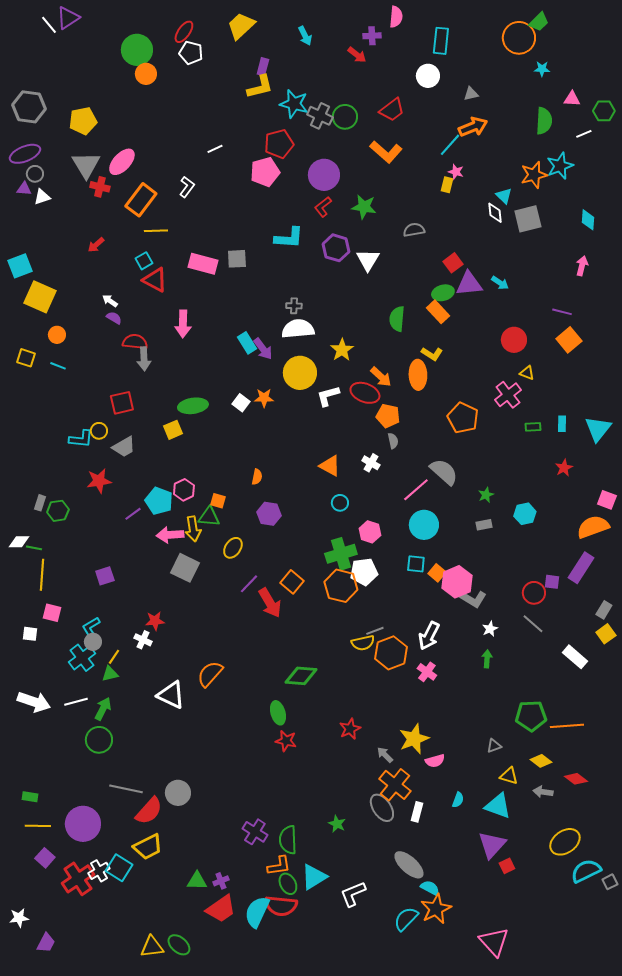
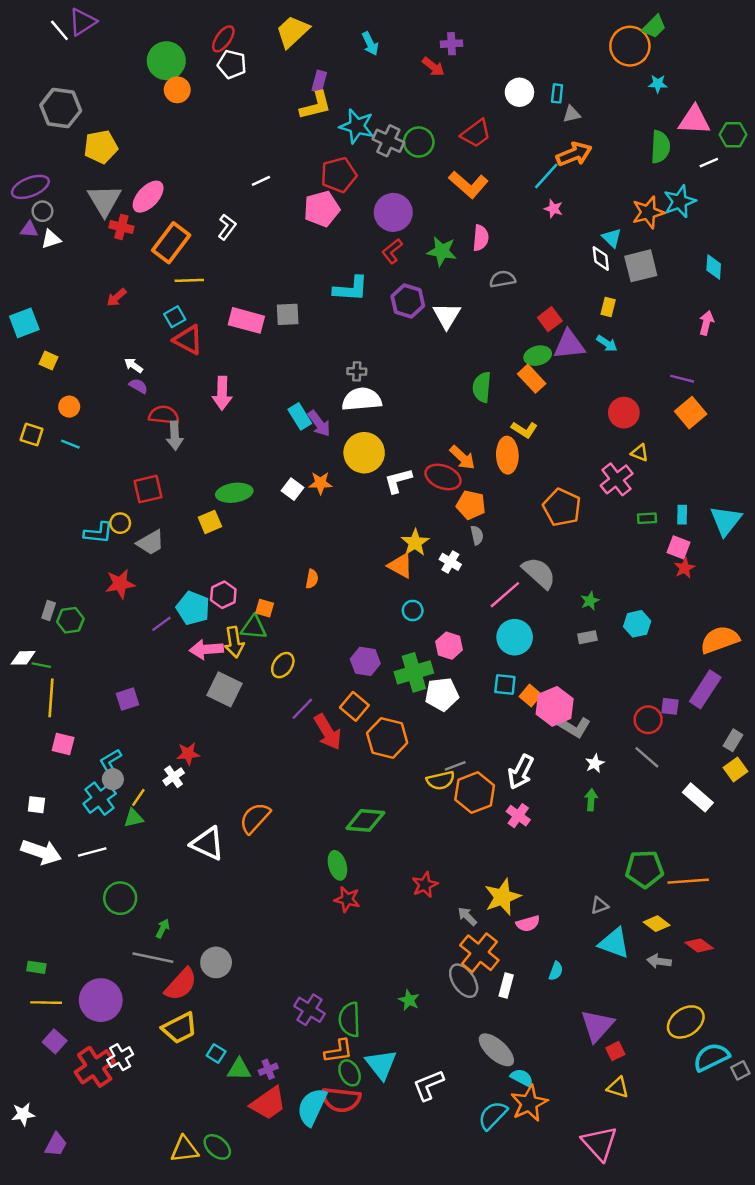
pink semicircle: (396, 17) -> (481, 238), moved
cyan rectangle: (441, 41) -> (557, 93), moved, size x0.6
pink triangle: (572, 99) -> (694, 120), size x1.6
gray hexagon: (29, 107) -> (61, 108), moved
yellow rectangle: (447, 185) -> (608, 307), moved
yellow square: (40, 297) -> (49, 360), size x0.5
yellow star: (342, 350) -> (415, 543), moved
pink square: (607, 500) -> (678, 547), moved
purple hexagon: (269, 514) -> (365, 661), moved
orange hexagon: (341, 586) -> (387, 738), moved
white square: (30, 634) -> (36, 805), moved
white cross: (143, 640) -> (174, 777), turned 30
green arrow: (103, 709) -> (163, 928), moved, size x0.7
yellow triangle: (509, 776) -> (618, 1087), moved
cyan triangle: (498, 806) -> (614, 943), moved
cyan square: (119, 868) -> (216, 1053), moved, size x0.6
cyan triangle: (314, 877) -> (381, 1064), turned -36

